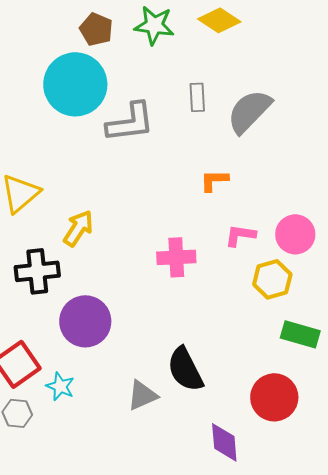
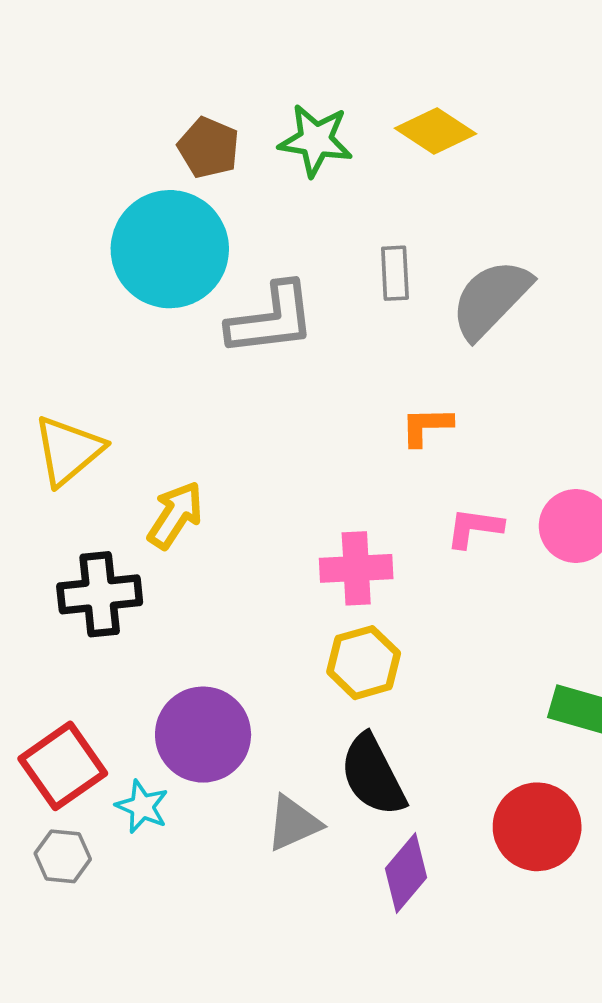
yellow hexagon: (272, 279) -> (364, 663), moved
purple circle: (85, 321) -> (203, 735), moved
purple diamond: (224, 442) -> (406, 873), moved, turned 45

